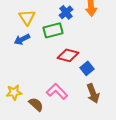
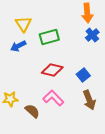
blue cross: (66, 12) -> (92, 35), moved
red diamond: (68, 55) -> (52, 70), moved

